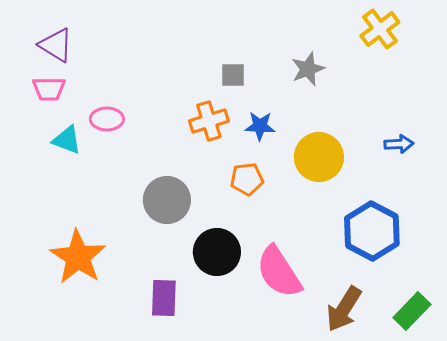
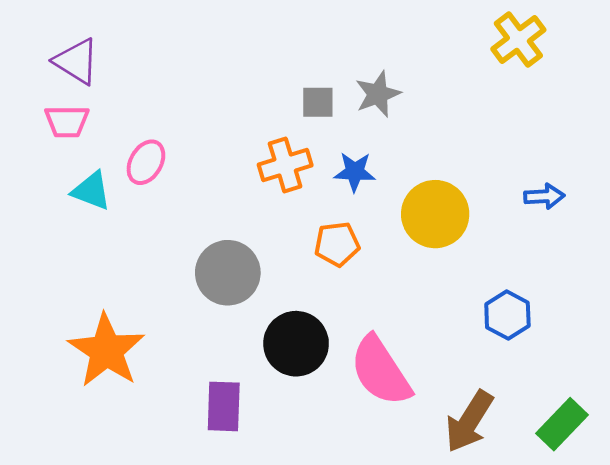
gray star: (308, 69) -> (378, 94), moved
pink ellipse: (107, 119) -> (146, 162), turned -60
blue hexagon: (372, 231) -> (507, 315), size x0.6

